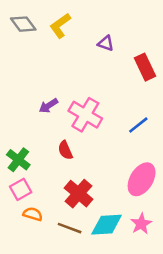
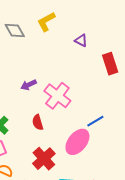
gray diamond: (23, 24) -> (15, 31), moved
blue line: (138, 125) -> (95, 121), moved
pink ellipse: (142, 179) -> (77, 142), moved

